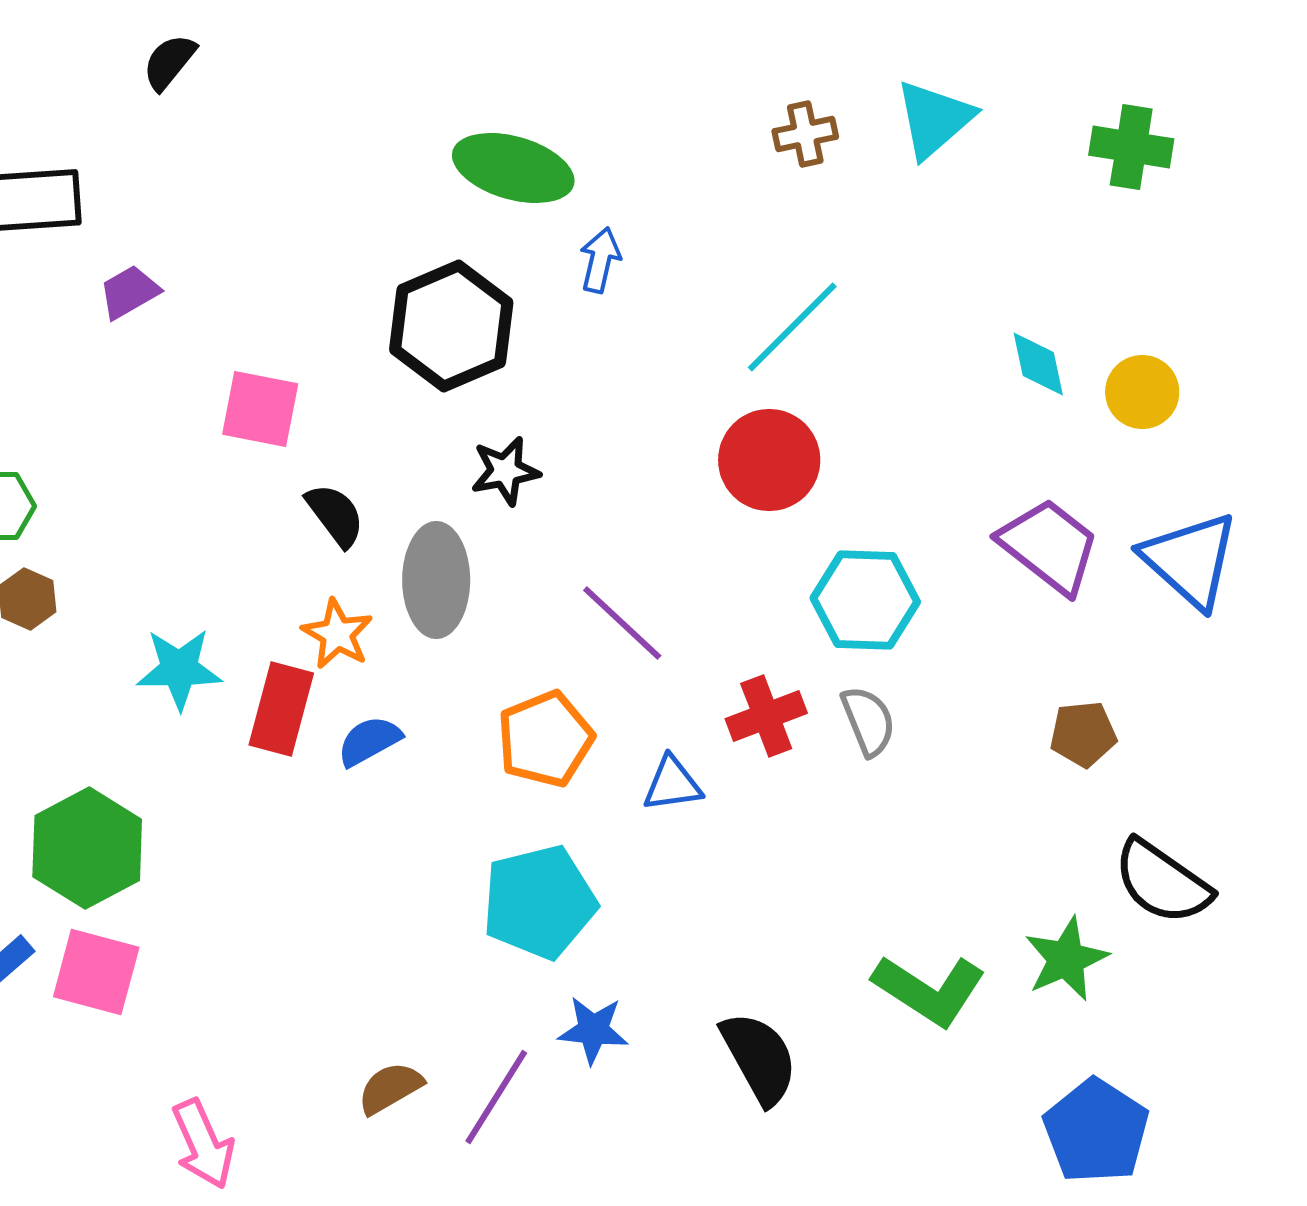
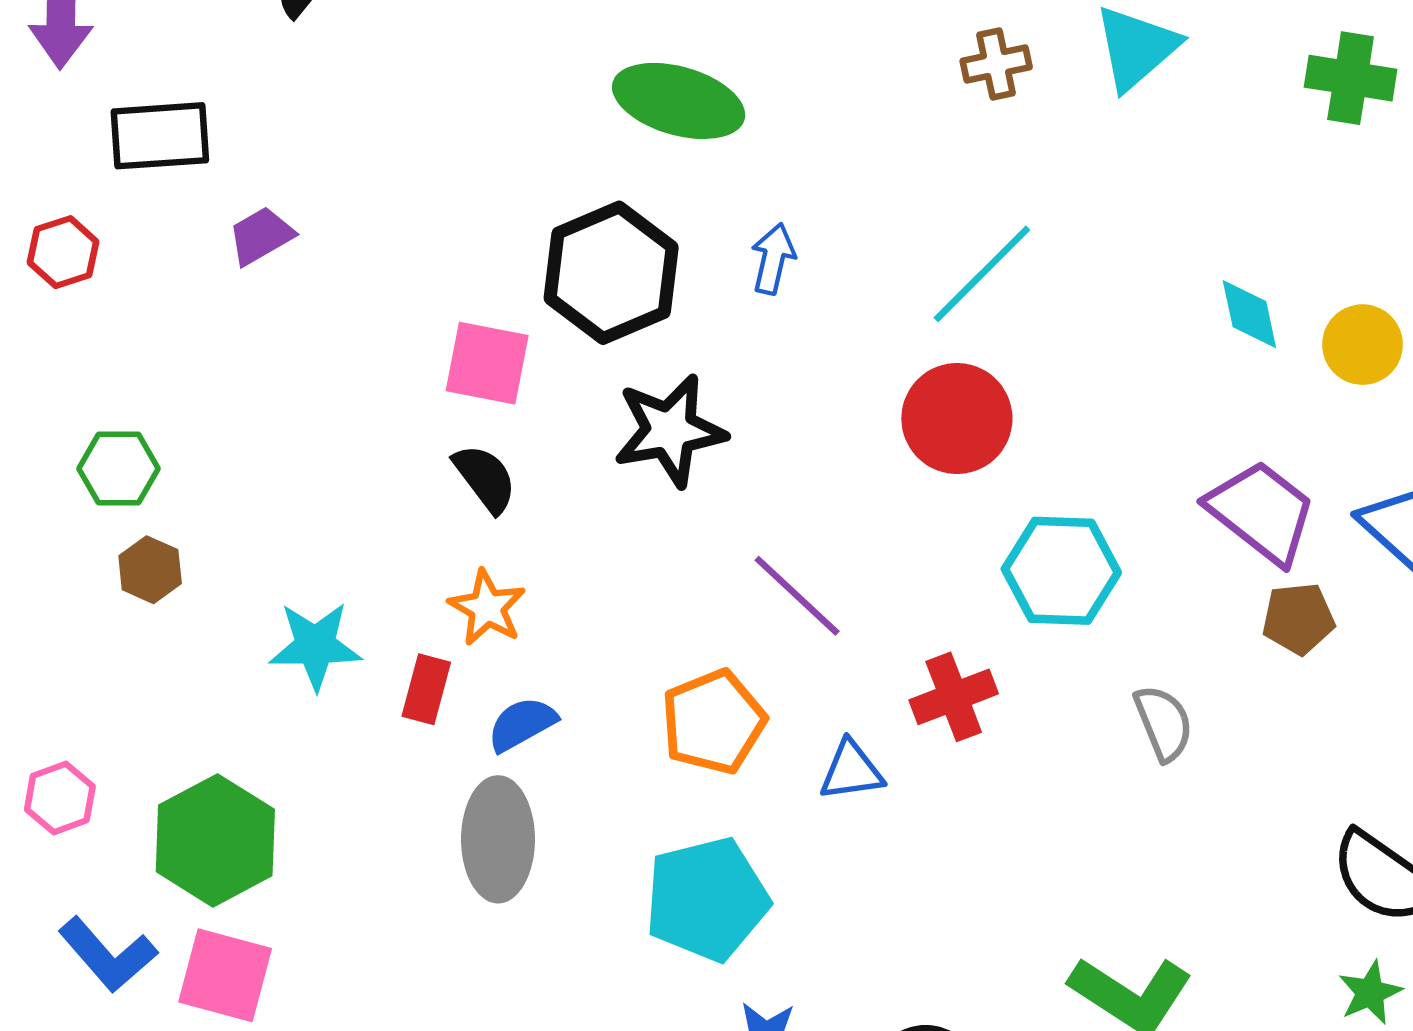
blue arrow: (600, 260) -> (773, 259), moved
pink square: (260, 409) -> (487, 363), moved
black star: (505, 471) -> (670, 430), size x1.5
gray ellipse: (436, 580) -> (498, 839), moved
red rectangle: (281, 709) -> (426, 689), size x0.7
gray semicircle: (868, 721) -> (1164, 723), moved
brown pentagon: (1083, 734) -> (1298, 619), moved
green star: (1066, 959) -> (1370, 993), moved, size x0.7

